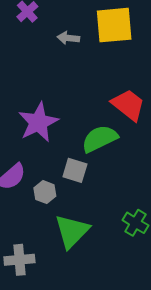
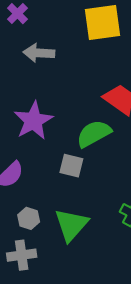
gray arrow: (68, 38) -> (39, 53), moved, size x1.4
gray hexagon: (45, 192) -> (29, 218), moved

